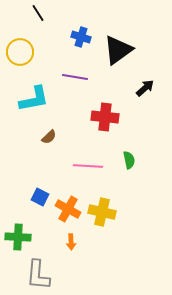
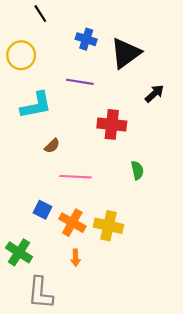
pink line: (88, 166) -> (76, 177), moved
green cross: (18, 237) -> (19, 252), turned 30

